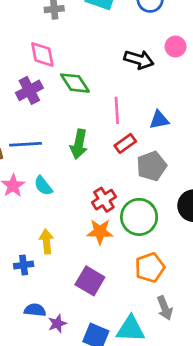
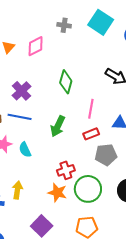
pink diamond: (42, 54) -> (36, 46), moved, turned 60
green diamond: (75, 83) -> (66, 82), turned 35
purple cross: (29, 90) -> (21, 91), moved, turned -30

